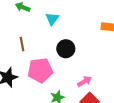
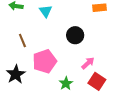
black circle: (66, 49) -> (75, 35), moved

